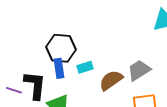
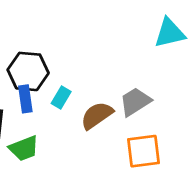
cyan rectangle: (85, 67) -> (61, 98), turned -42

